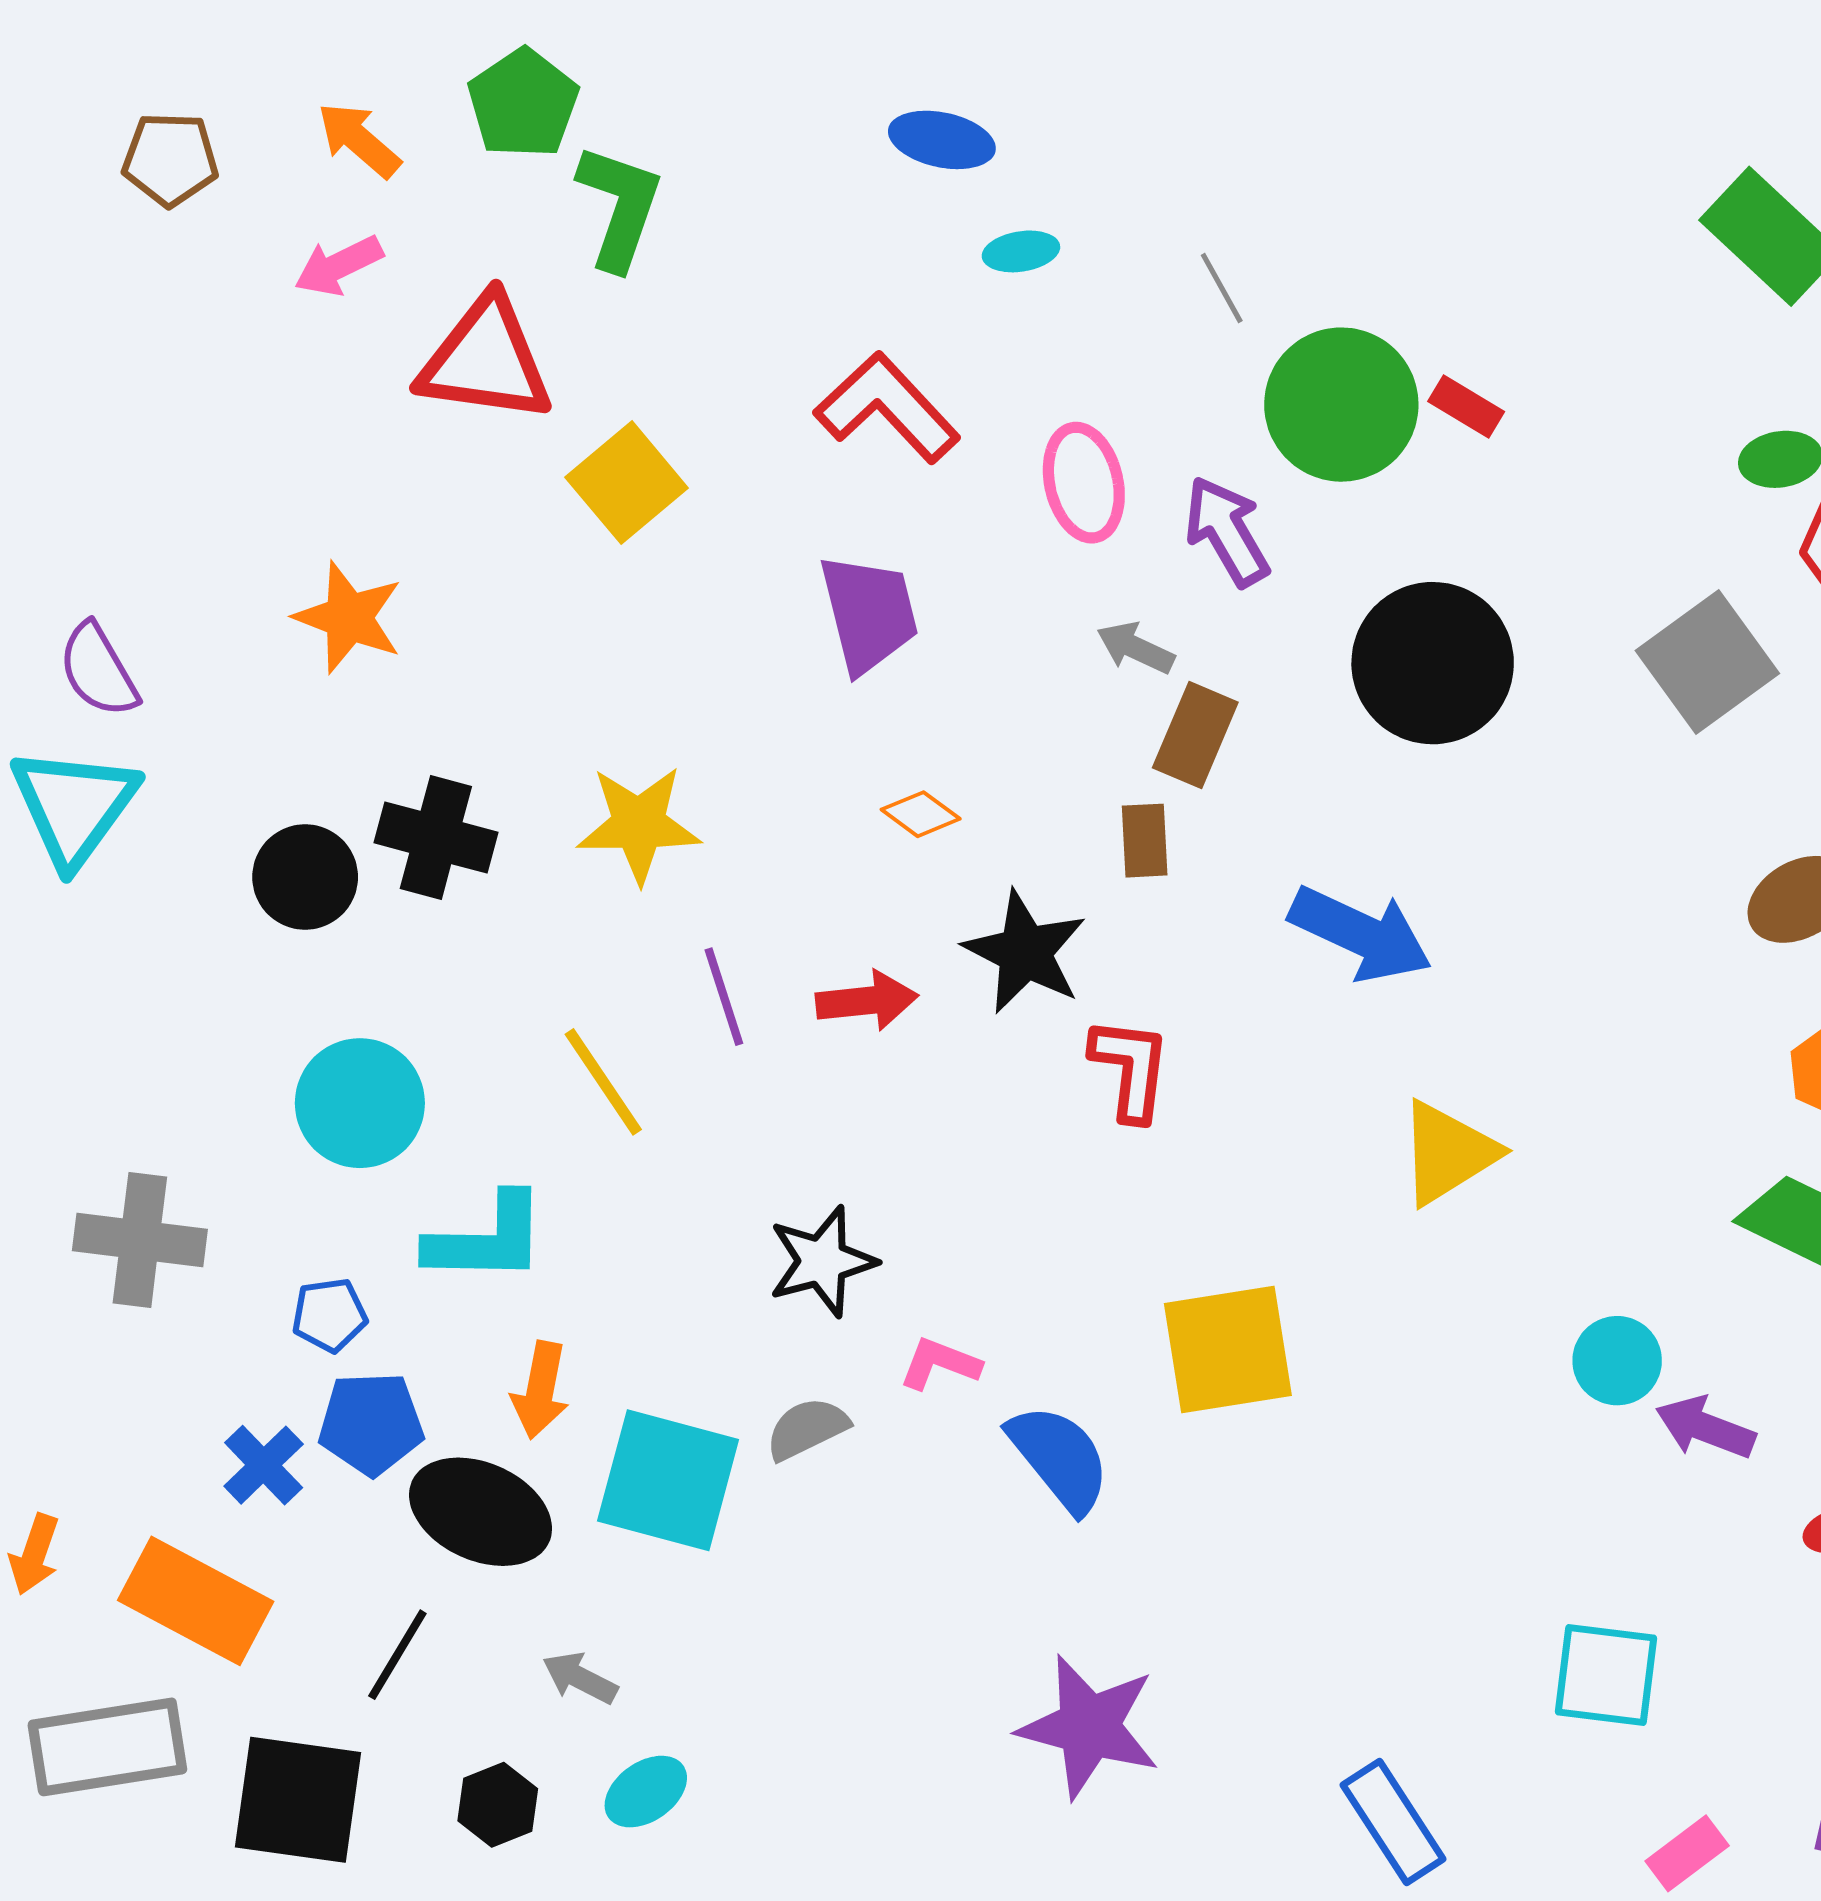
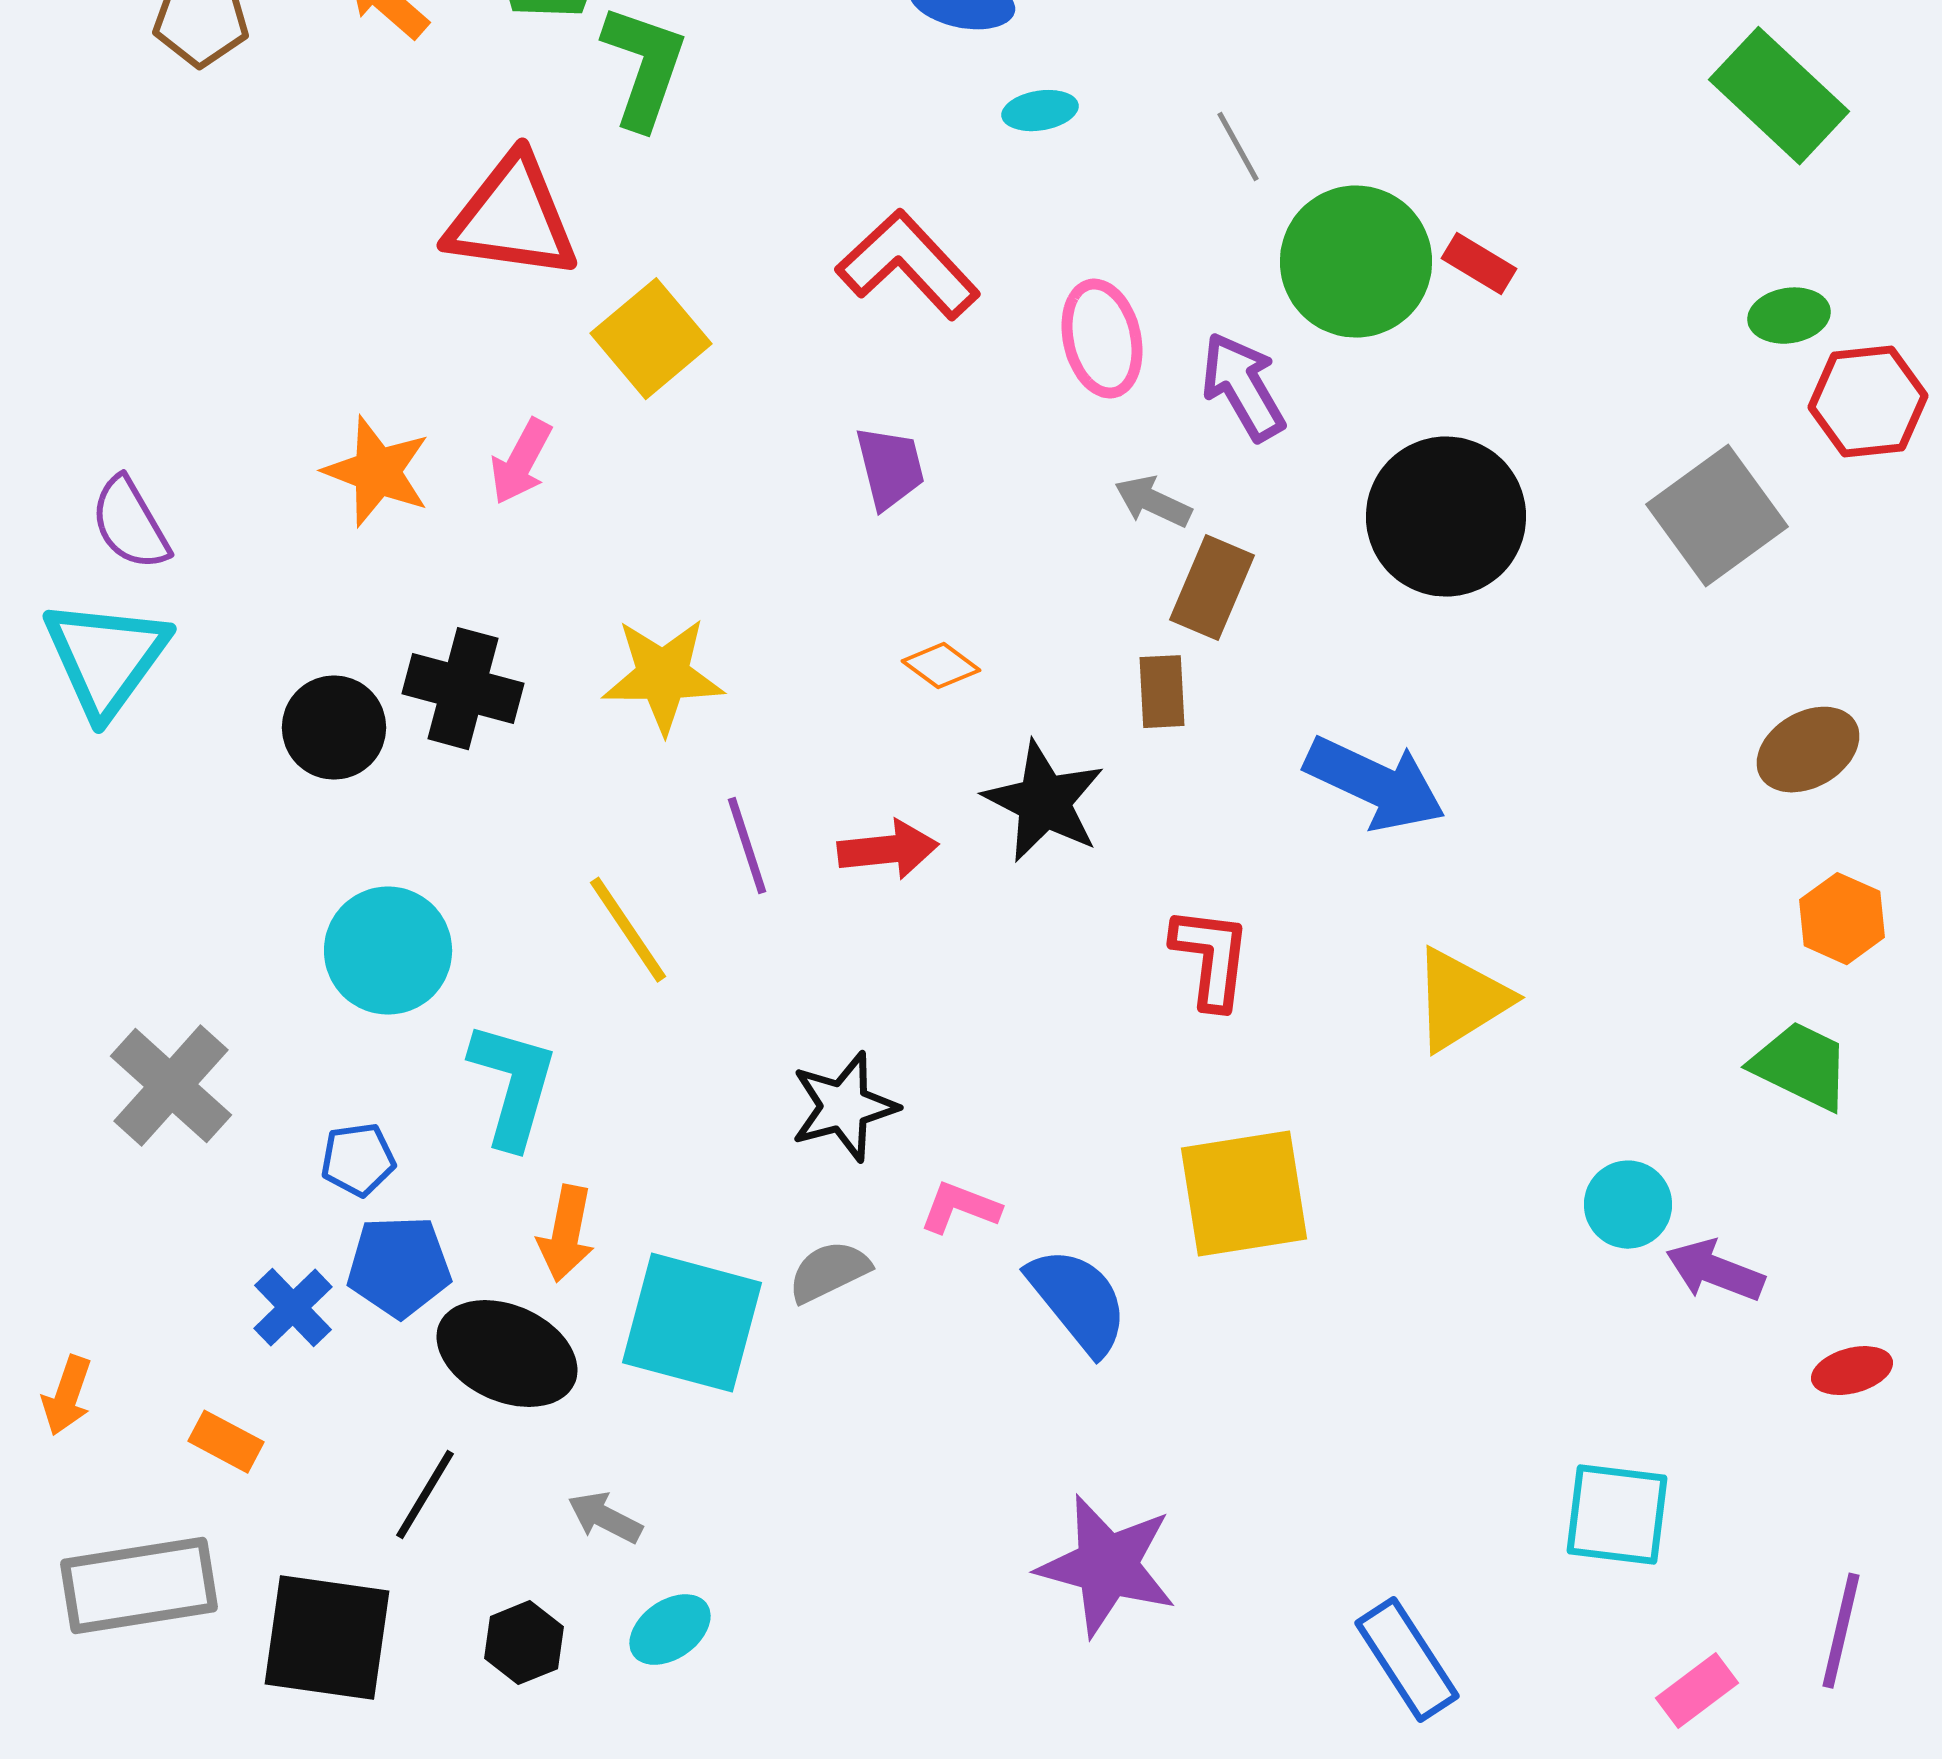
pink arrow: (339, 266) -> (521, 462), moved, turned -36
purple trapezoid: (869, 613) -> (890, 468), size x0.7
red L-shape: (1130, 1069) -> (1211, 958), moved
cyan L-shape: (487, 1239) -> (513, 1085), turned -75
gray cross: (140, 1240) -> (171, 1086), turned 35
orange rectangle: (196, 1601) -> (226, 1442), size x0.5

